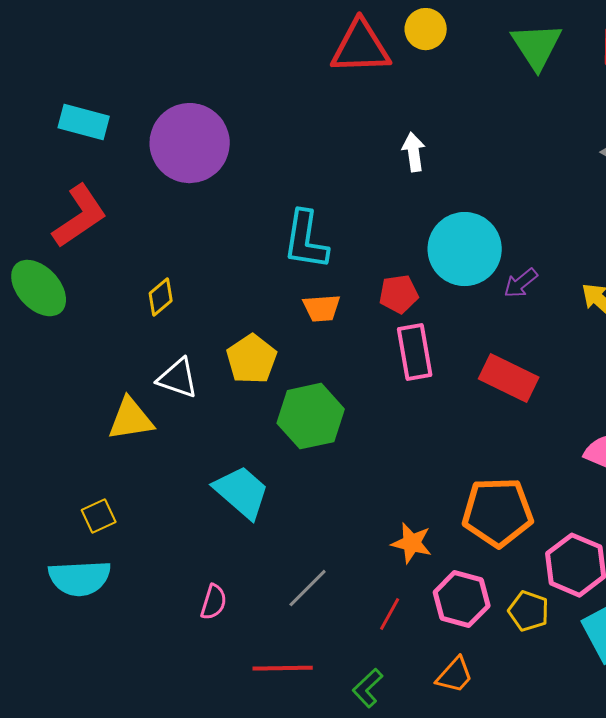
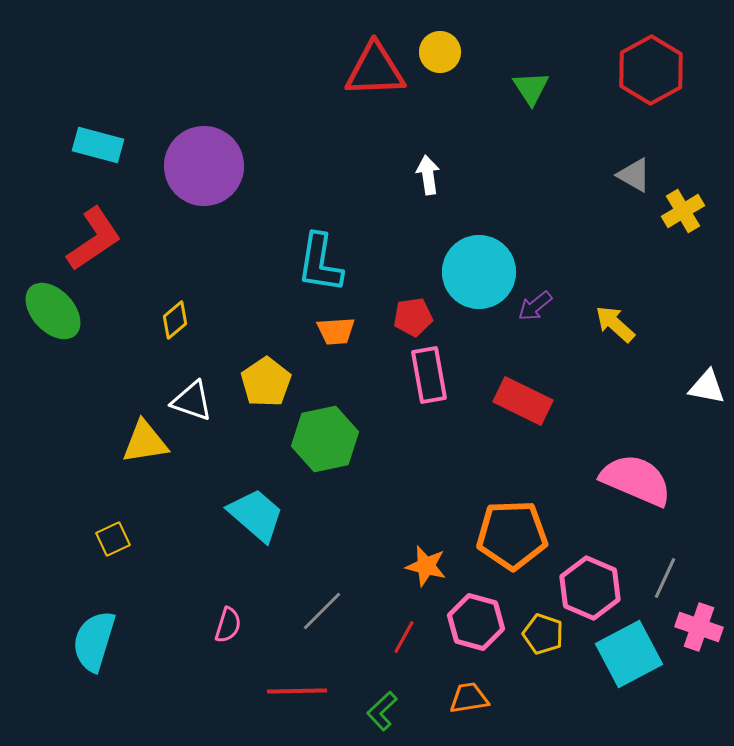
green triangle: (537, 46) -> (531, 88), moved, size x0.7
cyan semicircle: (80, 578) -> (94, 641), moved, turned 110
orange trapezoid: (455, 675) -> (469, 698), turned -141

